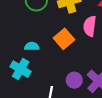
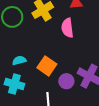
orange square: (64, 39) -> (47, 66), moved

